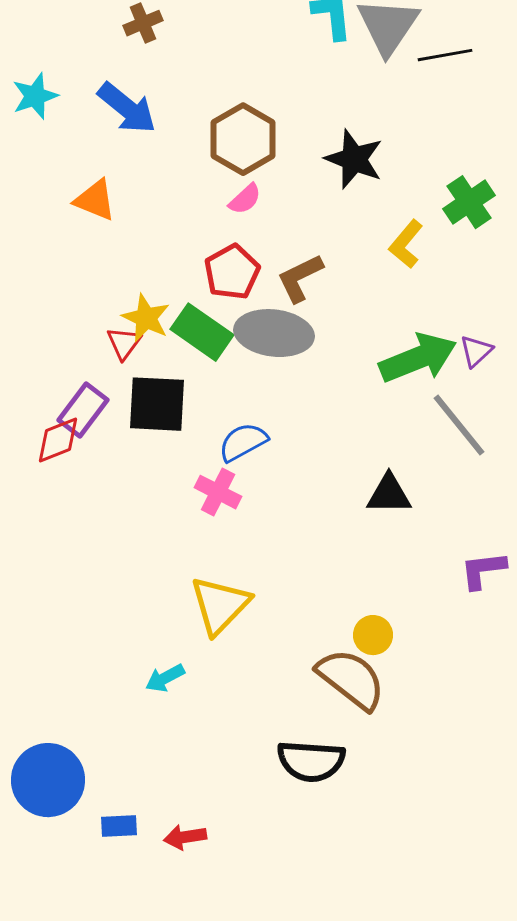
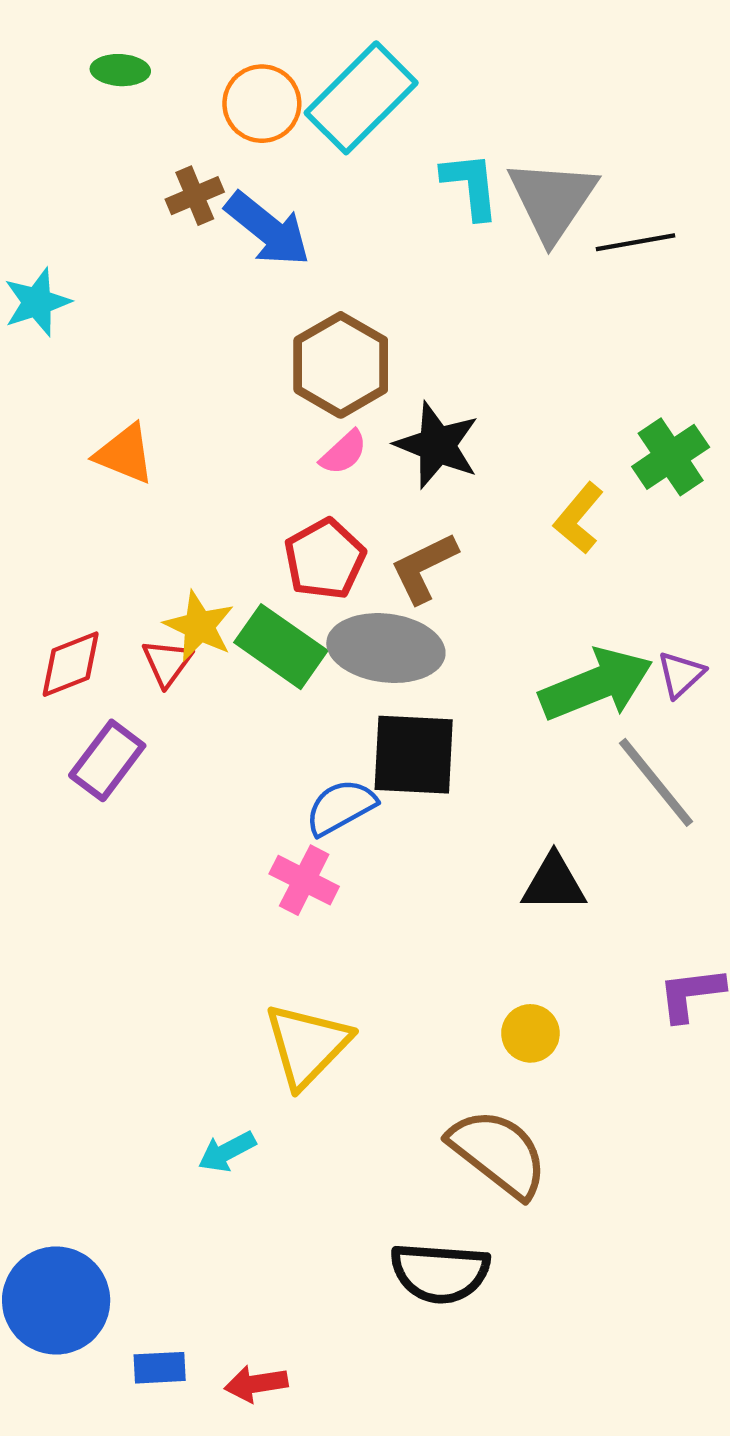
blue arrow: (127, 108) -> (268, 229), moved
black star: (354, 159) -> (437, 445), moved
black square: (157, 404) -> (414, 755), moved
red diamond: (58, 440) -> (71, 664), moved
yellow circle: (373, 635) -> (530, 1033), moved

